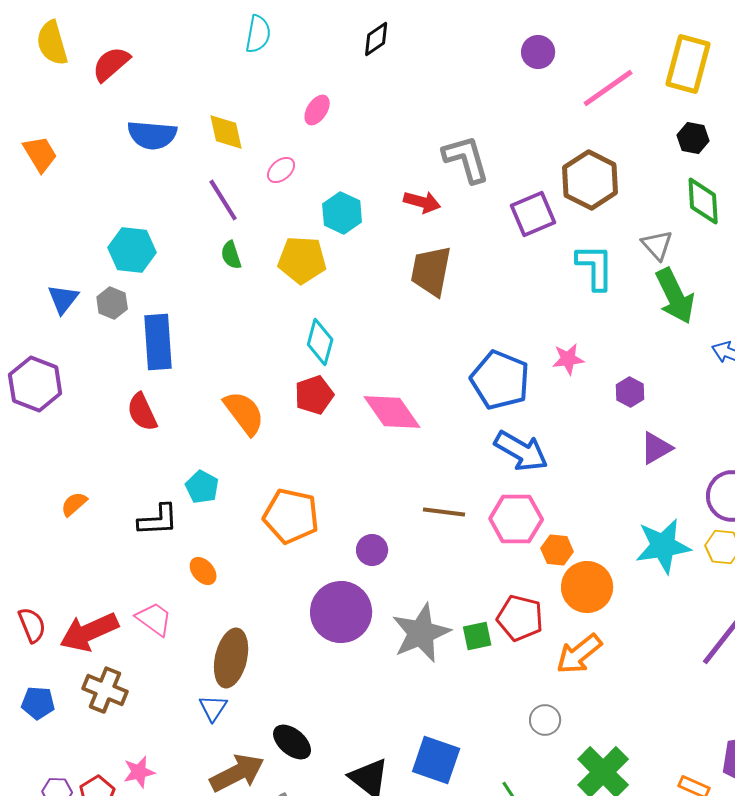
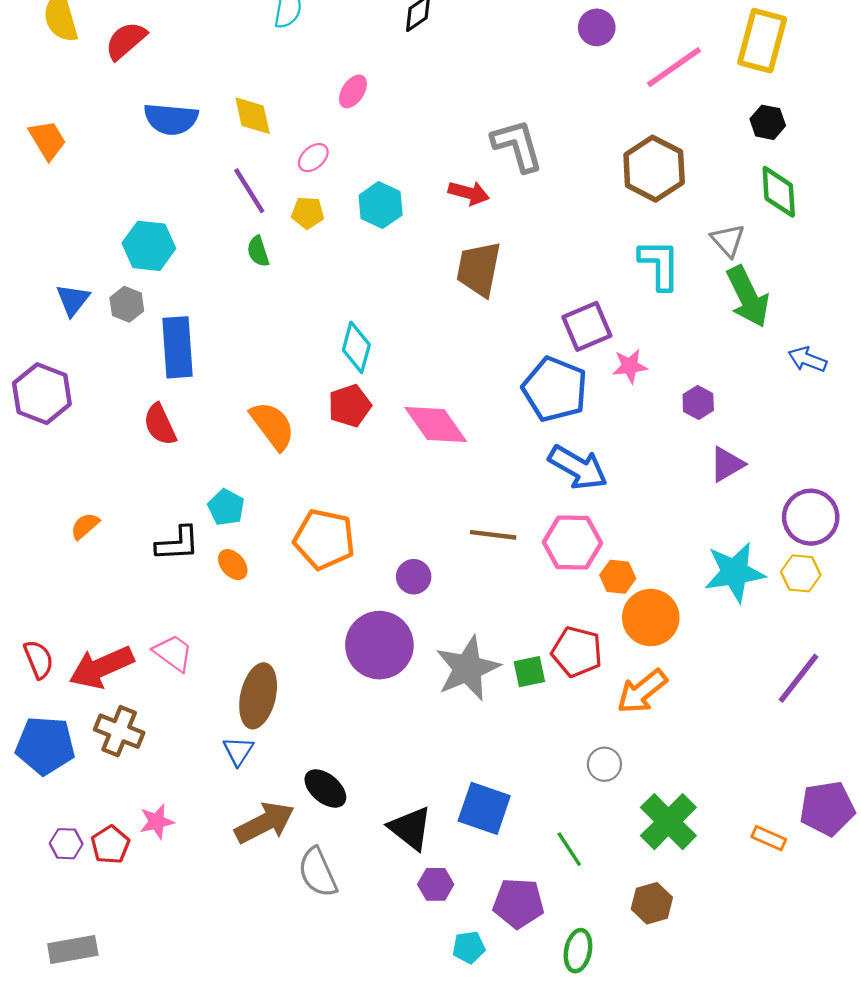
purple square: (533, 214) -> (587, 326), moved
yellow pentagon: (302, 260) -> (308, 213), moved, size x0.6
orange ellipse: (203, 571) -> (233, 565), moved
blue pentagon: (38, 703) -> (45, 745), size x1.6

